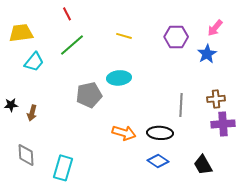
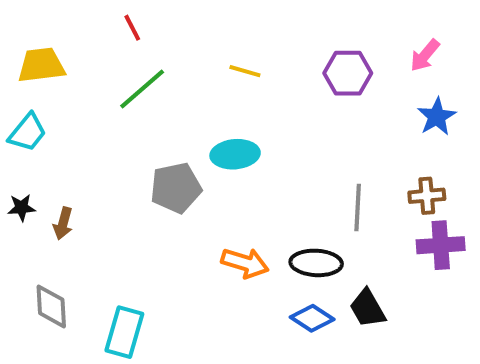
blue star: (207, 54) -> (437, 117), moved
cyan trapezoid: (34, 62) -> (27, 132), moved
black trapezoid: (203, 165) -> (368, 308), moved

